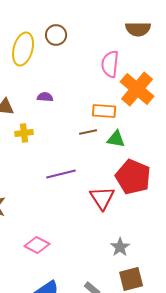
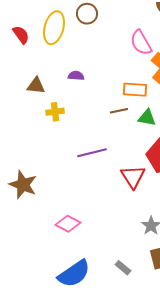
pink semicircle: (110, 64) -> (141, 43), turned -36

